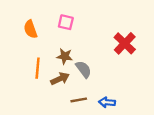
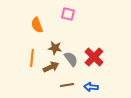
pink square: (66, 22) -> (68, 14), moved
orange semicircle: (30, 29) -> (37, 25), moved
red cross: (125, 43) -> (94, 57), moved

